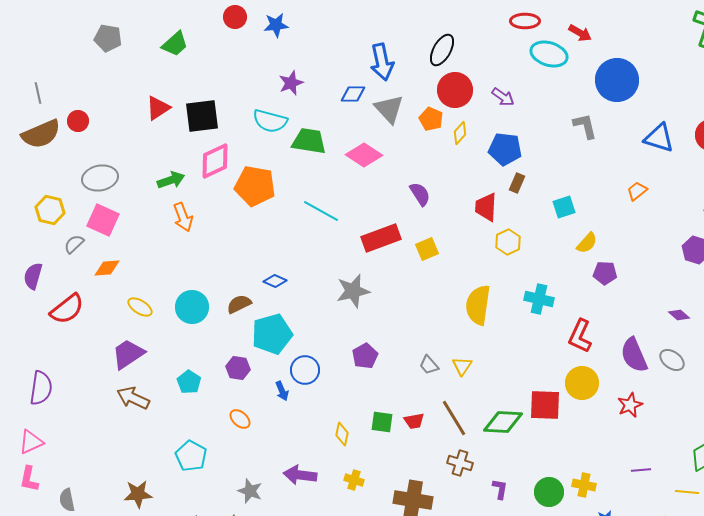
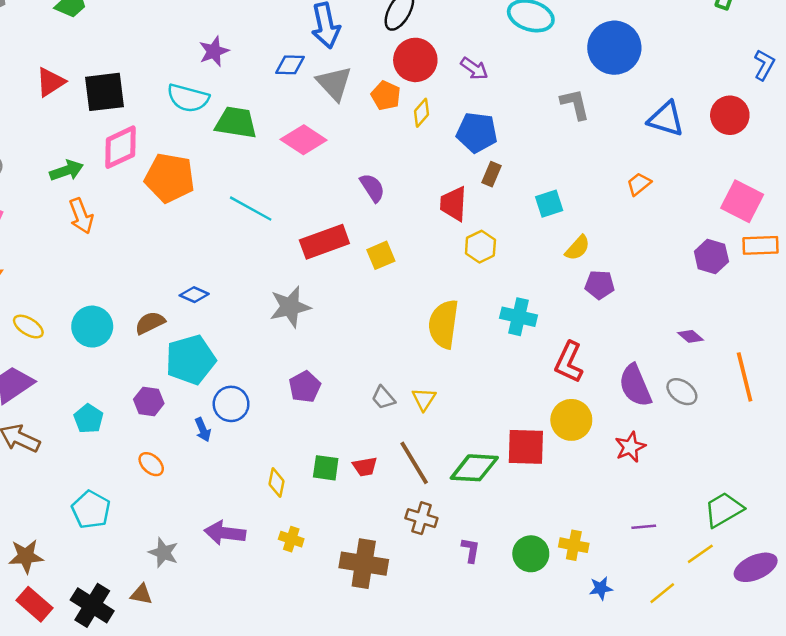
yellow line: (687, 492) -> (700, 554), turned -40

